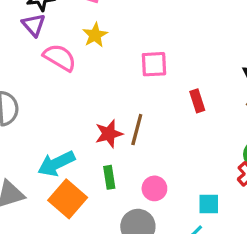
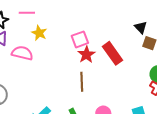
red rectangle: (197, 101) -> (113, 53), size x1.6
red star: (109, 134) -> (86, 55), moved

